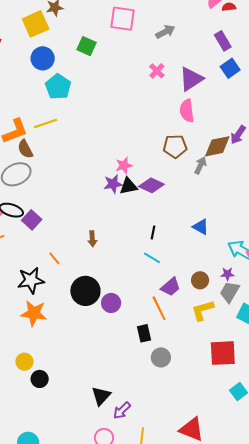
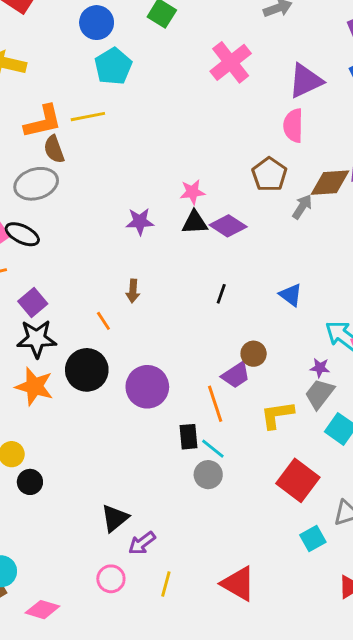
pink cross: (157, 71) -> (231, 62), moved, size x1.8
brown pentagon: (175, 146) -> (269, 174), turned 30
purple star: (113, 184) -> (140, 222), moved
purple square: (32, 220) -> (33, 302), moved
orange line: (54, 258) -> (103, 321), moved
cyan line: (152, 258) -> (213, 449), moved
brown circle: (200, 280) -> (254, 354), moved
black circle: (85, 291) -> (87, 370), moved
purple circle: (111, 303) -> (147, 387), size x1.5
red square: (223, 353) -> (298, 480), turned 32

